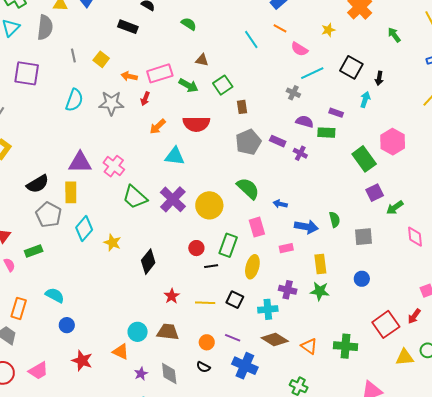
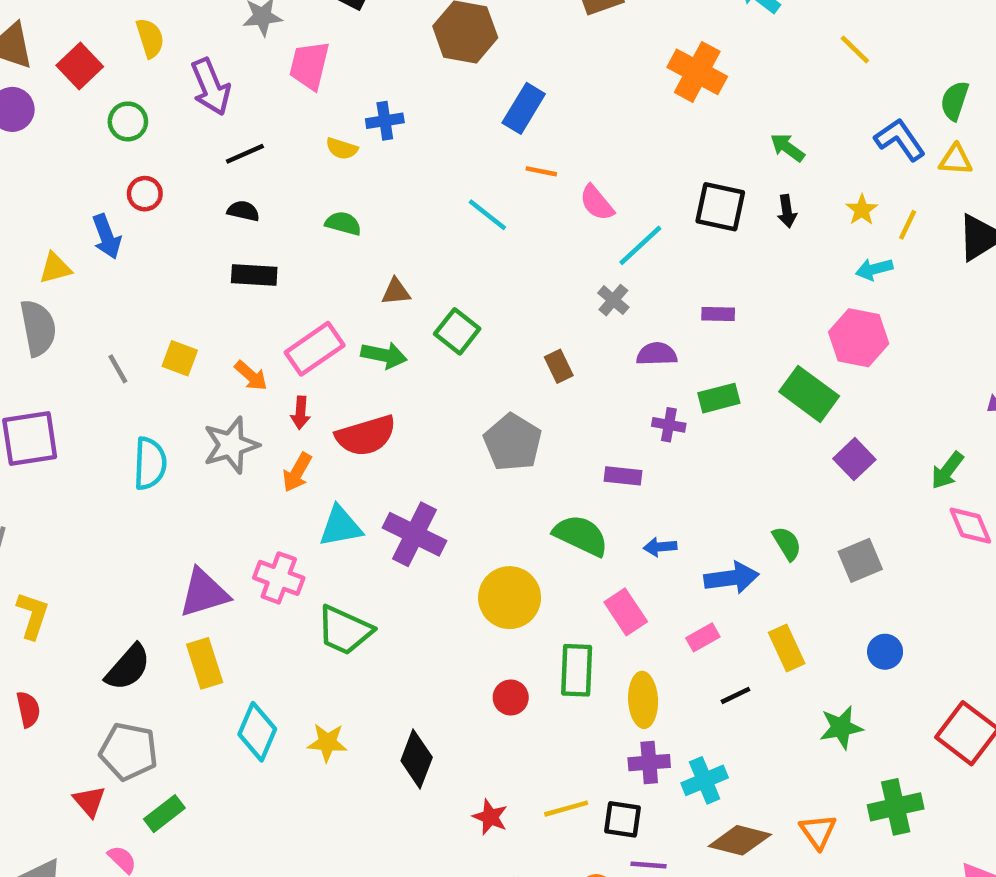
black rectangle: (128, 27) -> (254, 275), moved
yellow star: (328, 30) -> (862, 210), moved
green arrow: (394, 35) -> (787, 147), moved
pink semicircle: (299, 49) -> (597, 203), turned 36
orange arrow: (129, 76) -> (251, 376), turned -133
gray cross: (293, 93) -> (613, 300), turned 32
cyan arrow: (365, 100) -> (874, 269), moved, turned -105
brown rectangle: (242, 107) -> (559, 366), moved
red semicircle: (196, 124) -> (366, 436), moved
orange arrow: (158, 127) -> (297, 472), moved
green rectangle: (326, 133) -> (719, 398), moved
purple rectangle: (278, 141) -> (623, 476), moved
gray pentagon: (248, 142) -> (513, 442), moved
cyan triangle: (175, 156) -> (340, 526), moved
purple cross: (173, 199) -> (415, 534), moved
green arrow: (395, 208) -> (947, 470), moved
gray pentagon: (49, 215) -> (129, 751), moved
black line: (211, 266) -> (736, 695), moved
purple cross: (288, 290) -> (649, 763), moved
green star: (320, 291) -> (841, 727), moved
black square: (235, 300) -> (623, 819), moved
orange triangle: (309, 346) -> (818, 831), turned 36

